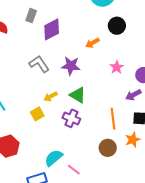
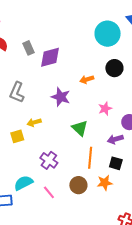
gray rectangle: (31, 16) -> (29, 48), moved, turned -56
gray L-shape: (39, 64) -> (17, 92), moved, turned -135
green triangle: (78, 95) -> (80, 128), moved
purple cross: (71, 118) -> (49, 160), moved
pink line: (74, 170) -> (49, 192), moved

